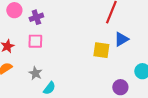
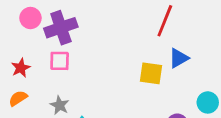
purple cross: (36, 17) -> (61, 28), size x1.6

